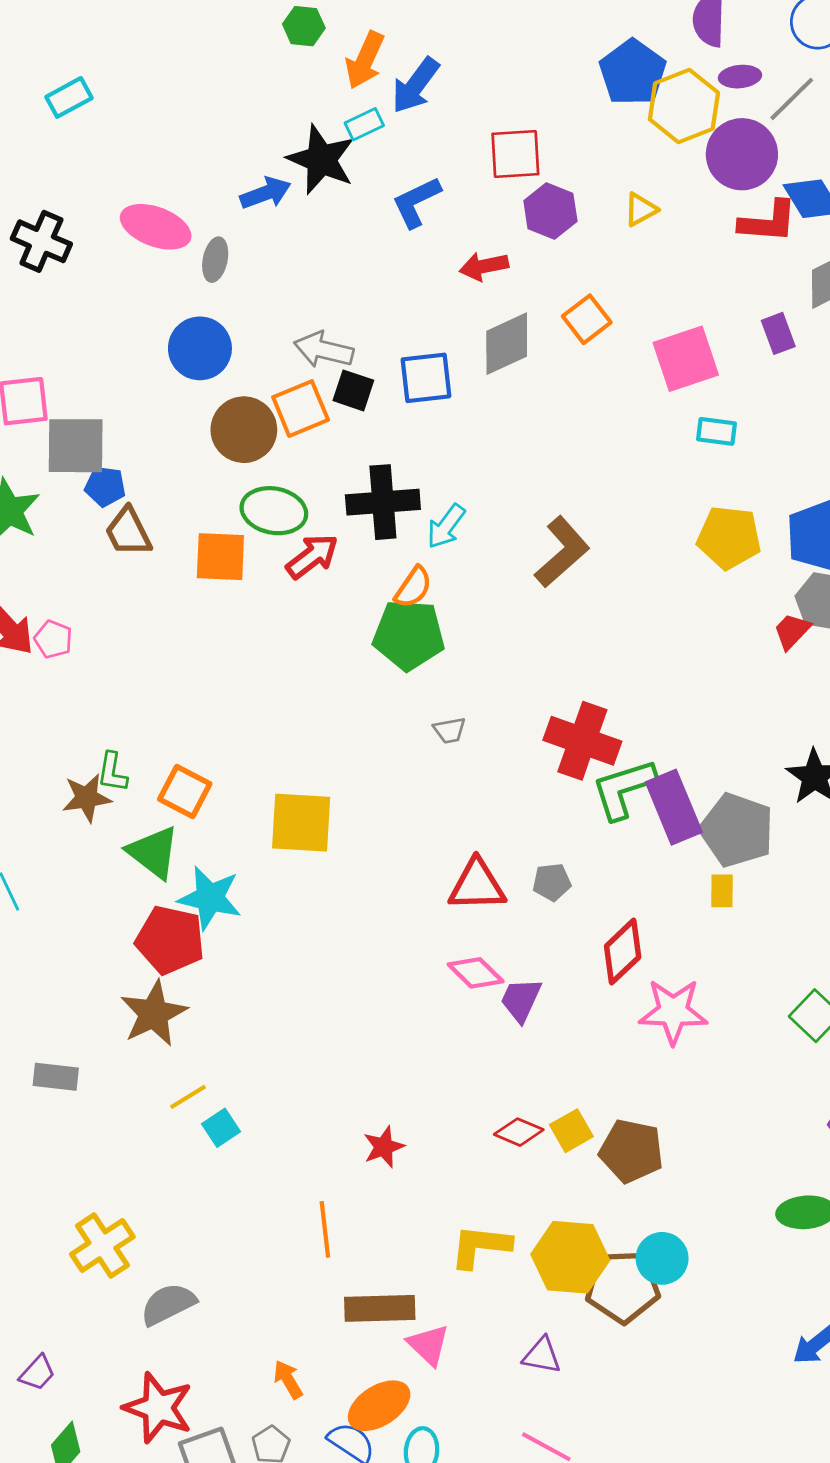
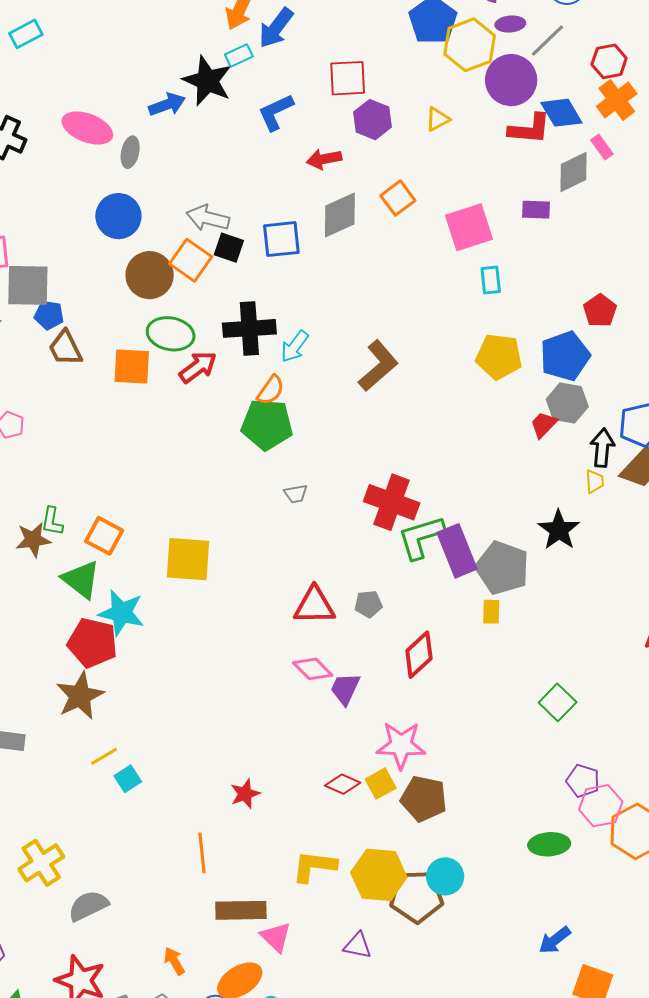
purple rectangle: (778, 333) -> (536, 210), turned -68
orange square: (301, 409) -> (191, 260), turned -33
cyan rectangle: (716, 431) -> (491, 280), turned 76
pink star: (673, 1012) -> (401, 745), moved

